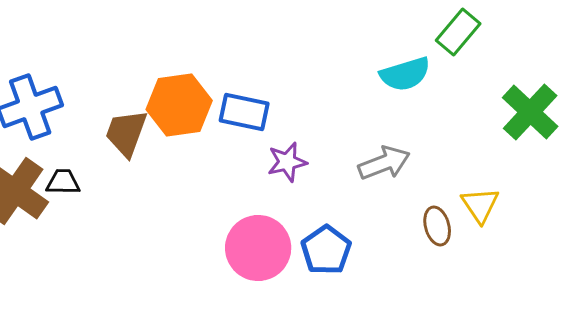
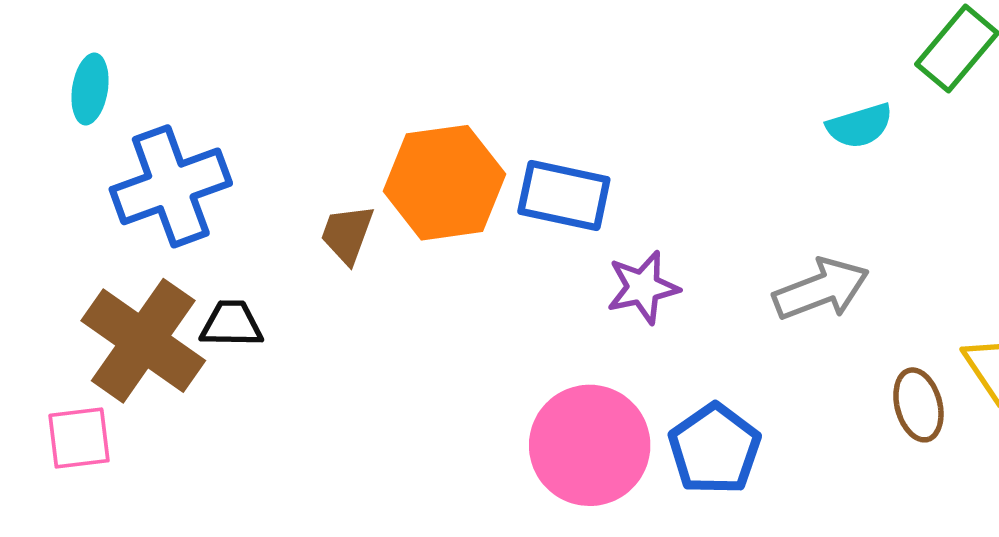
cyan semicircle: (405, 74) -> (860, 126), size x0.7
brown trapezoid: (126, 133) -> (347, 234), size x0.7

